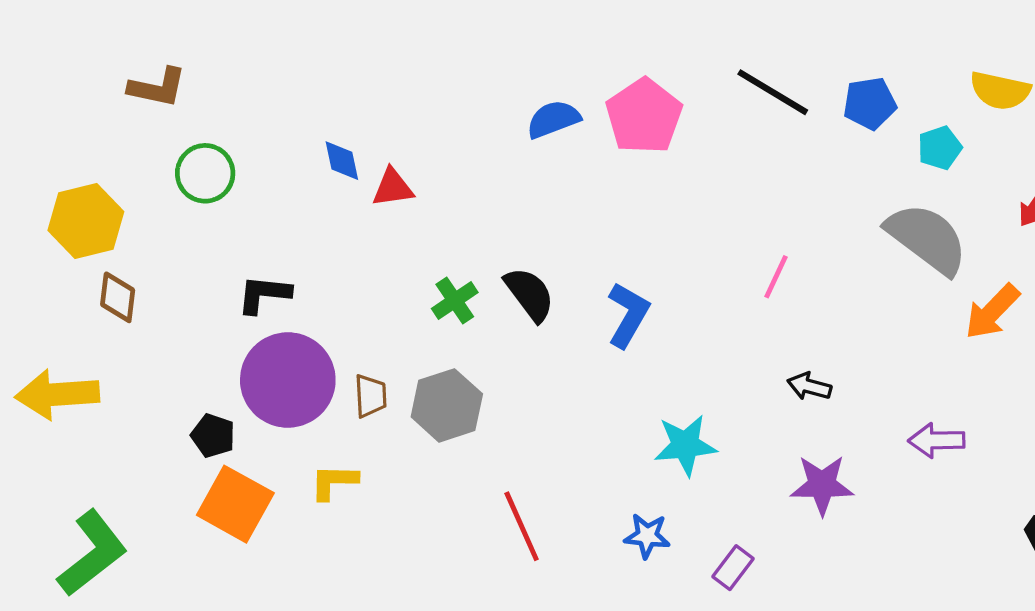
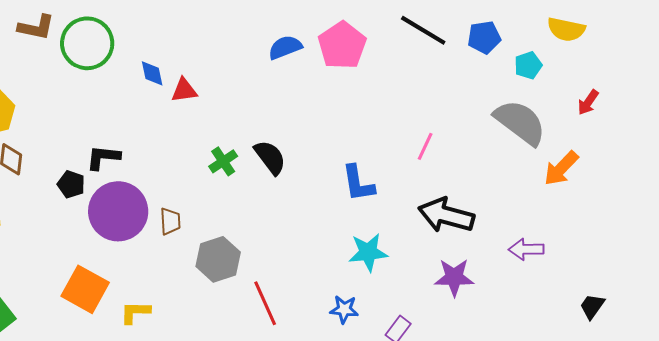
green circle: (205, 173) -> (87, 43), moved, size x1.4
blue L-shape: (628, 315) -> (358, 183), moved, turned 141
black arrow: (809, 386) -> (446, 215), size x2.0
gray hexagon: (447, 405) -> (218, 259), moved
black pentagon: (213, 436) -> (71, 184), moved
yellow L-shape: (334, 482) -> (135, 312), moved

